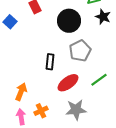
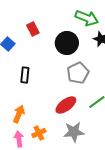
black rectangle: (50, 62) -> (25, 75), moved

